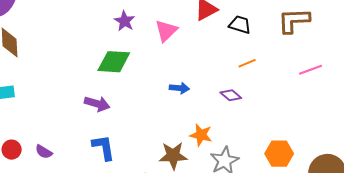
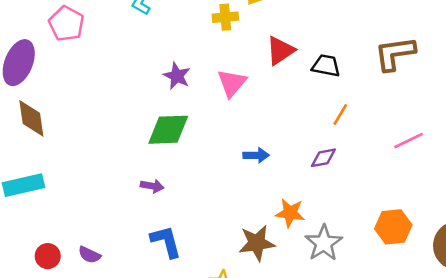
orange line: (247, 63) -> (340, 115), turned -30
pink line: (311, 70) -> (409, 141), moved
purple diamond: (231, 95) -> (323, 158), turned -45
purple arrow: (97, 104) -> (152, 186), size x0.7

